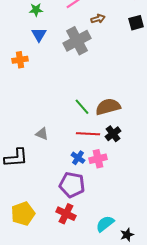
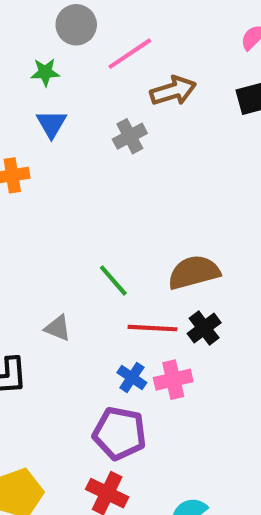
brown arrow: (98, 19) -> (173, 91), size x1.5
gray cross: (77, 41) -> (130, 136), size x0.6
green line: (82, 107) -> (113, 281), moved

